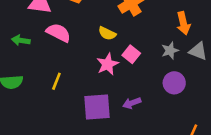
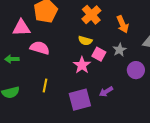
orange arrow: (183, 23) -> (123, 24), moved
yellow semicircle: (107, 33) -> (85, 41), moved
gray star: (170, 51) -> (119, 50), moved

